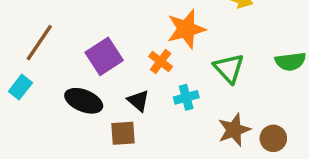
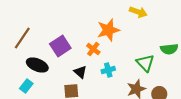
green triangle: (229, 68) -> (145, 63), moved
cyan rectangle: (20, 87) -> (26, 86), moved
black ellipse: (84, 101) -> (37, 65), moved

